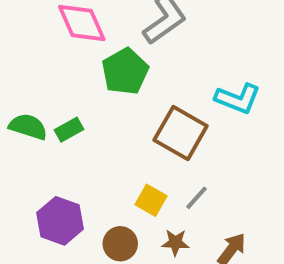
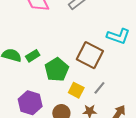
green pentagon: (125, 71) -> (57, 70), moved

